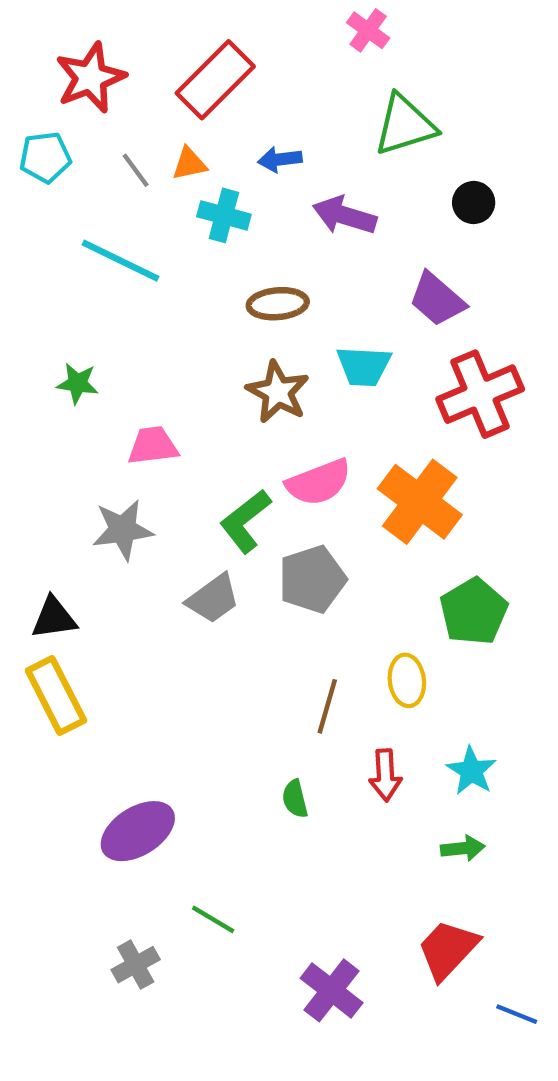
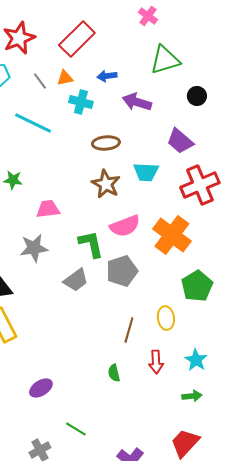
green L-shape: (245, 521) -> (91, 244), turned 116
purple ellipse: (138, 831) -> (41, 388), size x0.7

